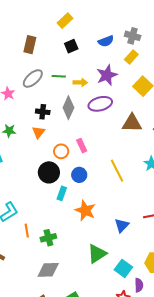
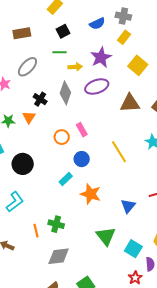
brown rectangle: (30, 45) -> (22, 33), turned 72
green line: (59, 76) -> (60, 52), moved
black cross: (43, 112) -> (40, 99), turned 32
orange triangle: (38, 132) -> (29, 117), moved
black circle: (49, 172) -> (23, 164), moved
cyan rectangle: (62, 193) -> (66, 179), turned 32
orange line: (27, 231) -> (36, 231), moved
green cross: (48, 238) -> (56, 224), turned 35
green triangle: (97, 254) -> (106, 236), turned -30

